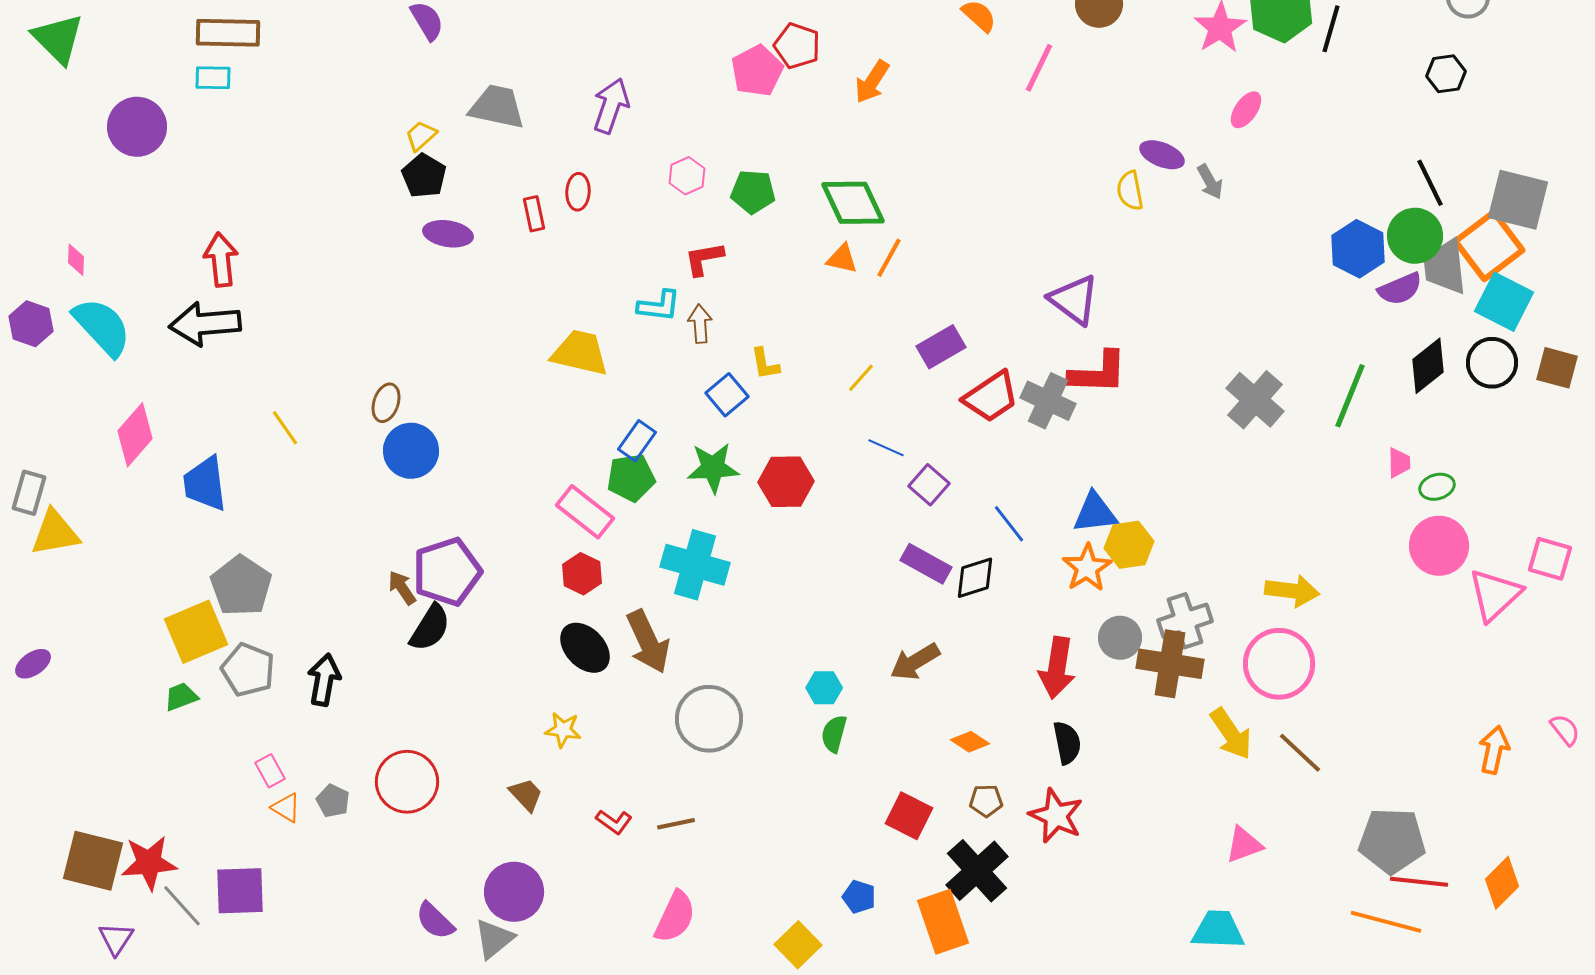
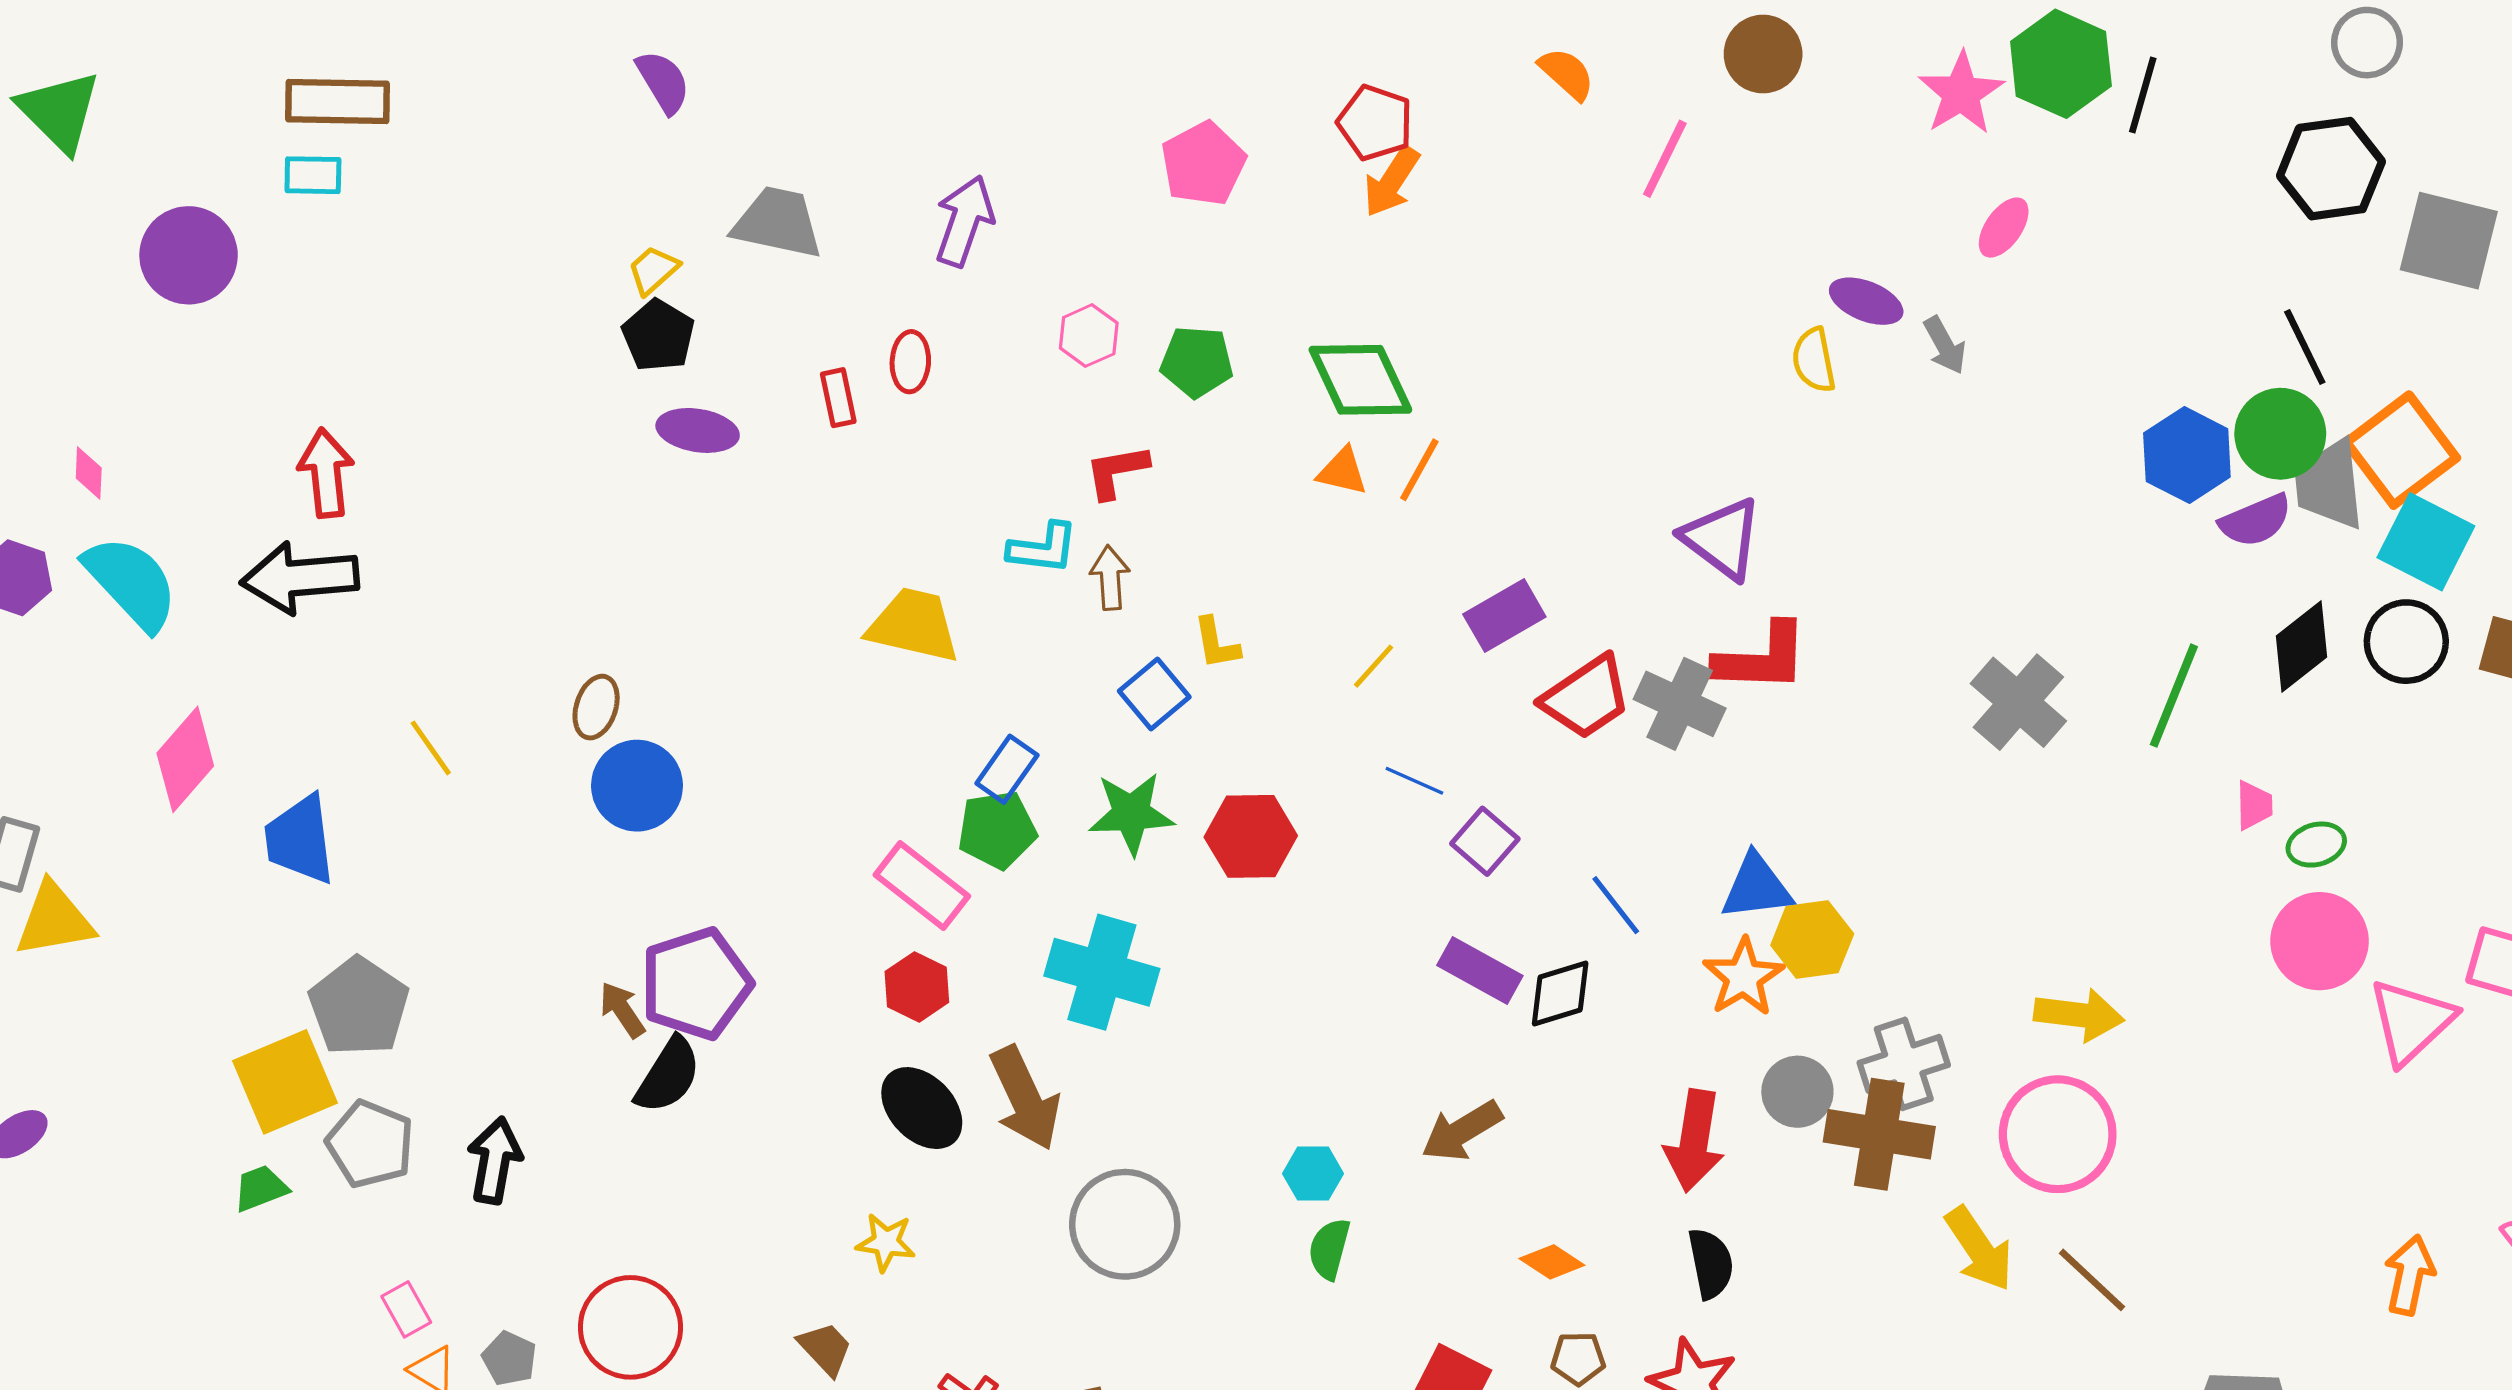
red pentagon: (797, 46) -> (1375, 123), moved
black hexagon: (1446, 74) -> (2331, 169), size x1.6
gray square: (1518, 200) -> (2449, 241), moved

